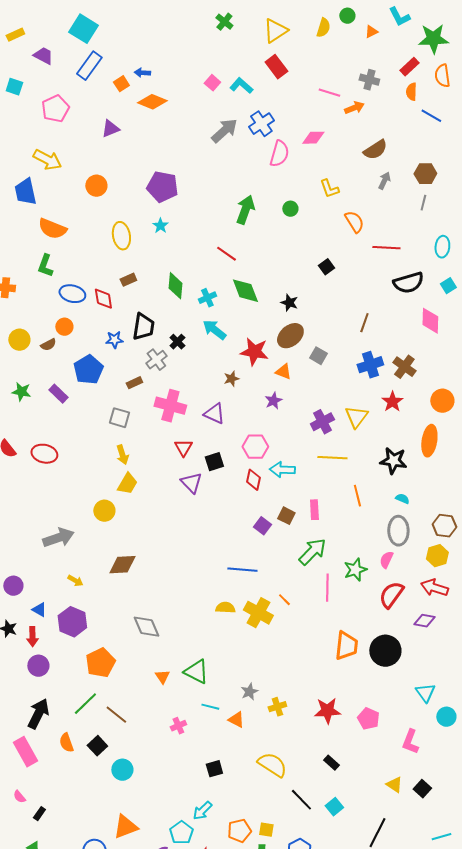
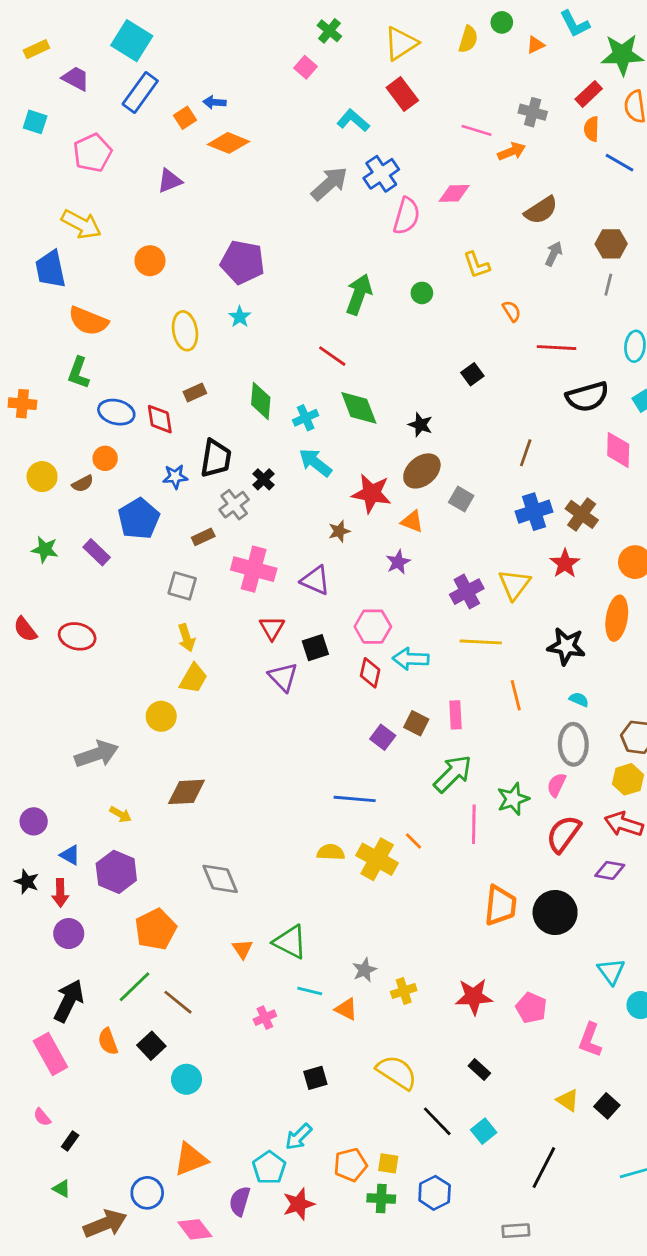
pink square: (212, 83) -> (306, 67), moved
orange semicircle: (354, 222) -> (512, 311), size x0.7

